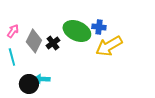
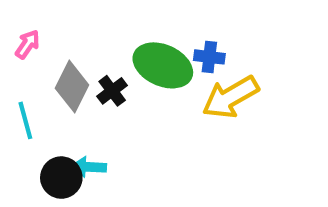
pink arrow: (13, 31) -> (27, 44), moved

